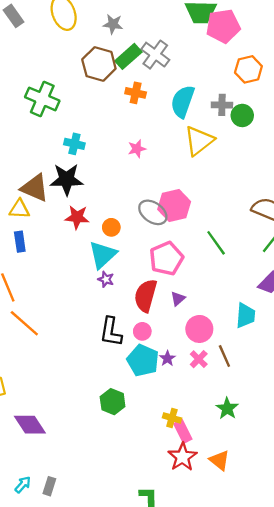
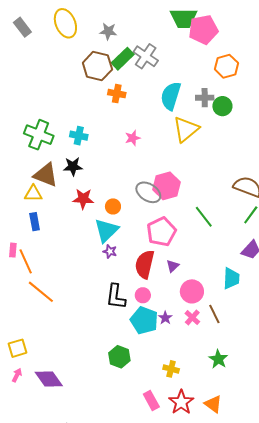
orange cross: (136, 93) -> (117, 94), moved
green cross: (42, 99) -> (39, 135), moved
black star: (67, 179) -> (73, 167), size x0.7
pink rectangle: (183, 431) -> (151, 400), moved

